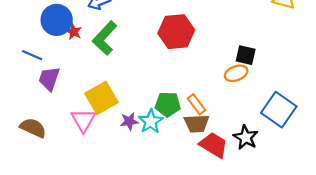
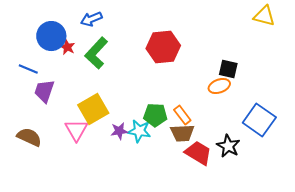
cyan star: (151, 121) -> (139, 131), turned -30

